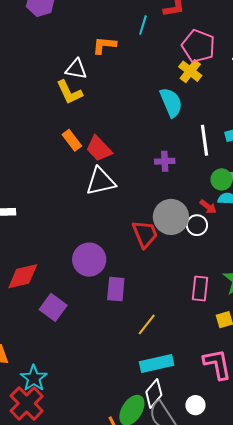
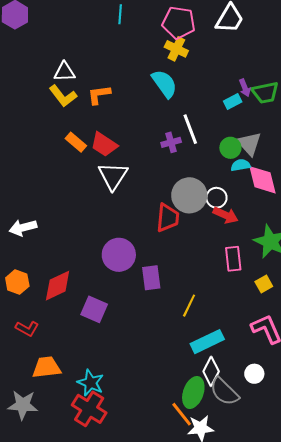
orange L-shape: (104, 45) -> (99, 95), moved
white line: (204, 140) -> (190, 129), moved
white triangle: (101, 181) -> (113, 176), turned -32
red arrow: (208, 207) -> (226, 215), moved, size x1.4
red trapezoid: (145, 234) -> (168, 218), turned 40

